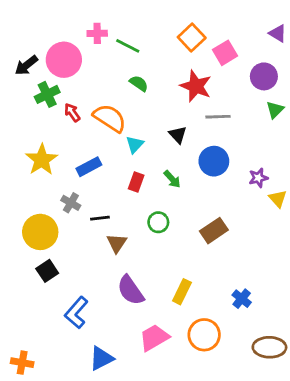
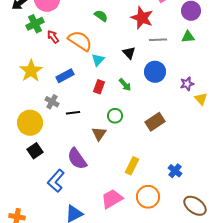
green triangle: (275, 110) -> (188, 37), moved, turned 40
brown triangle: (117, 243) -> (99, 134), moved
purple semicircle: (131, 290) -> (77, 159), moved
brown ellipse: (269, 347) -> (195, 206), turned 35

